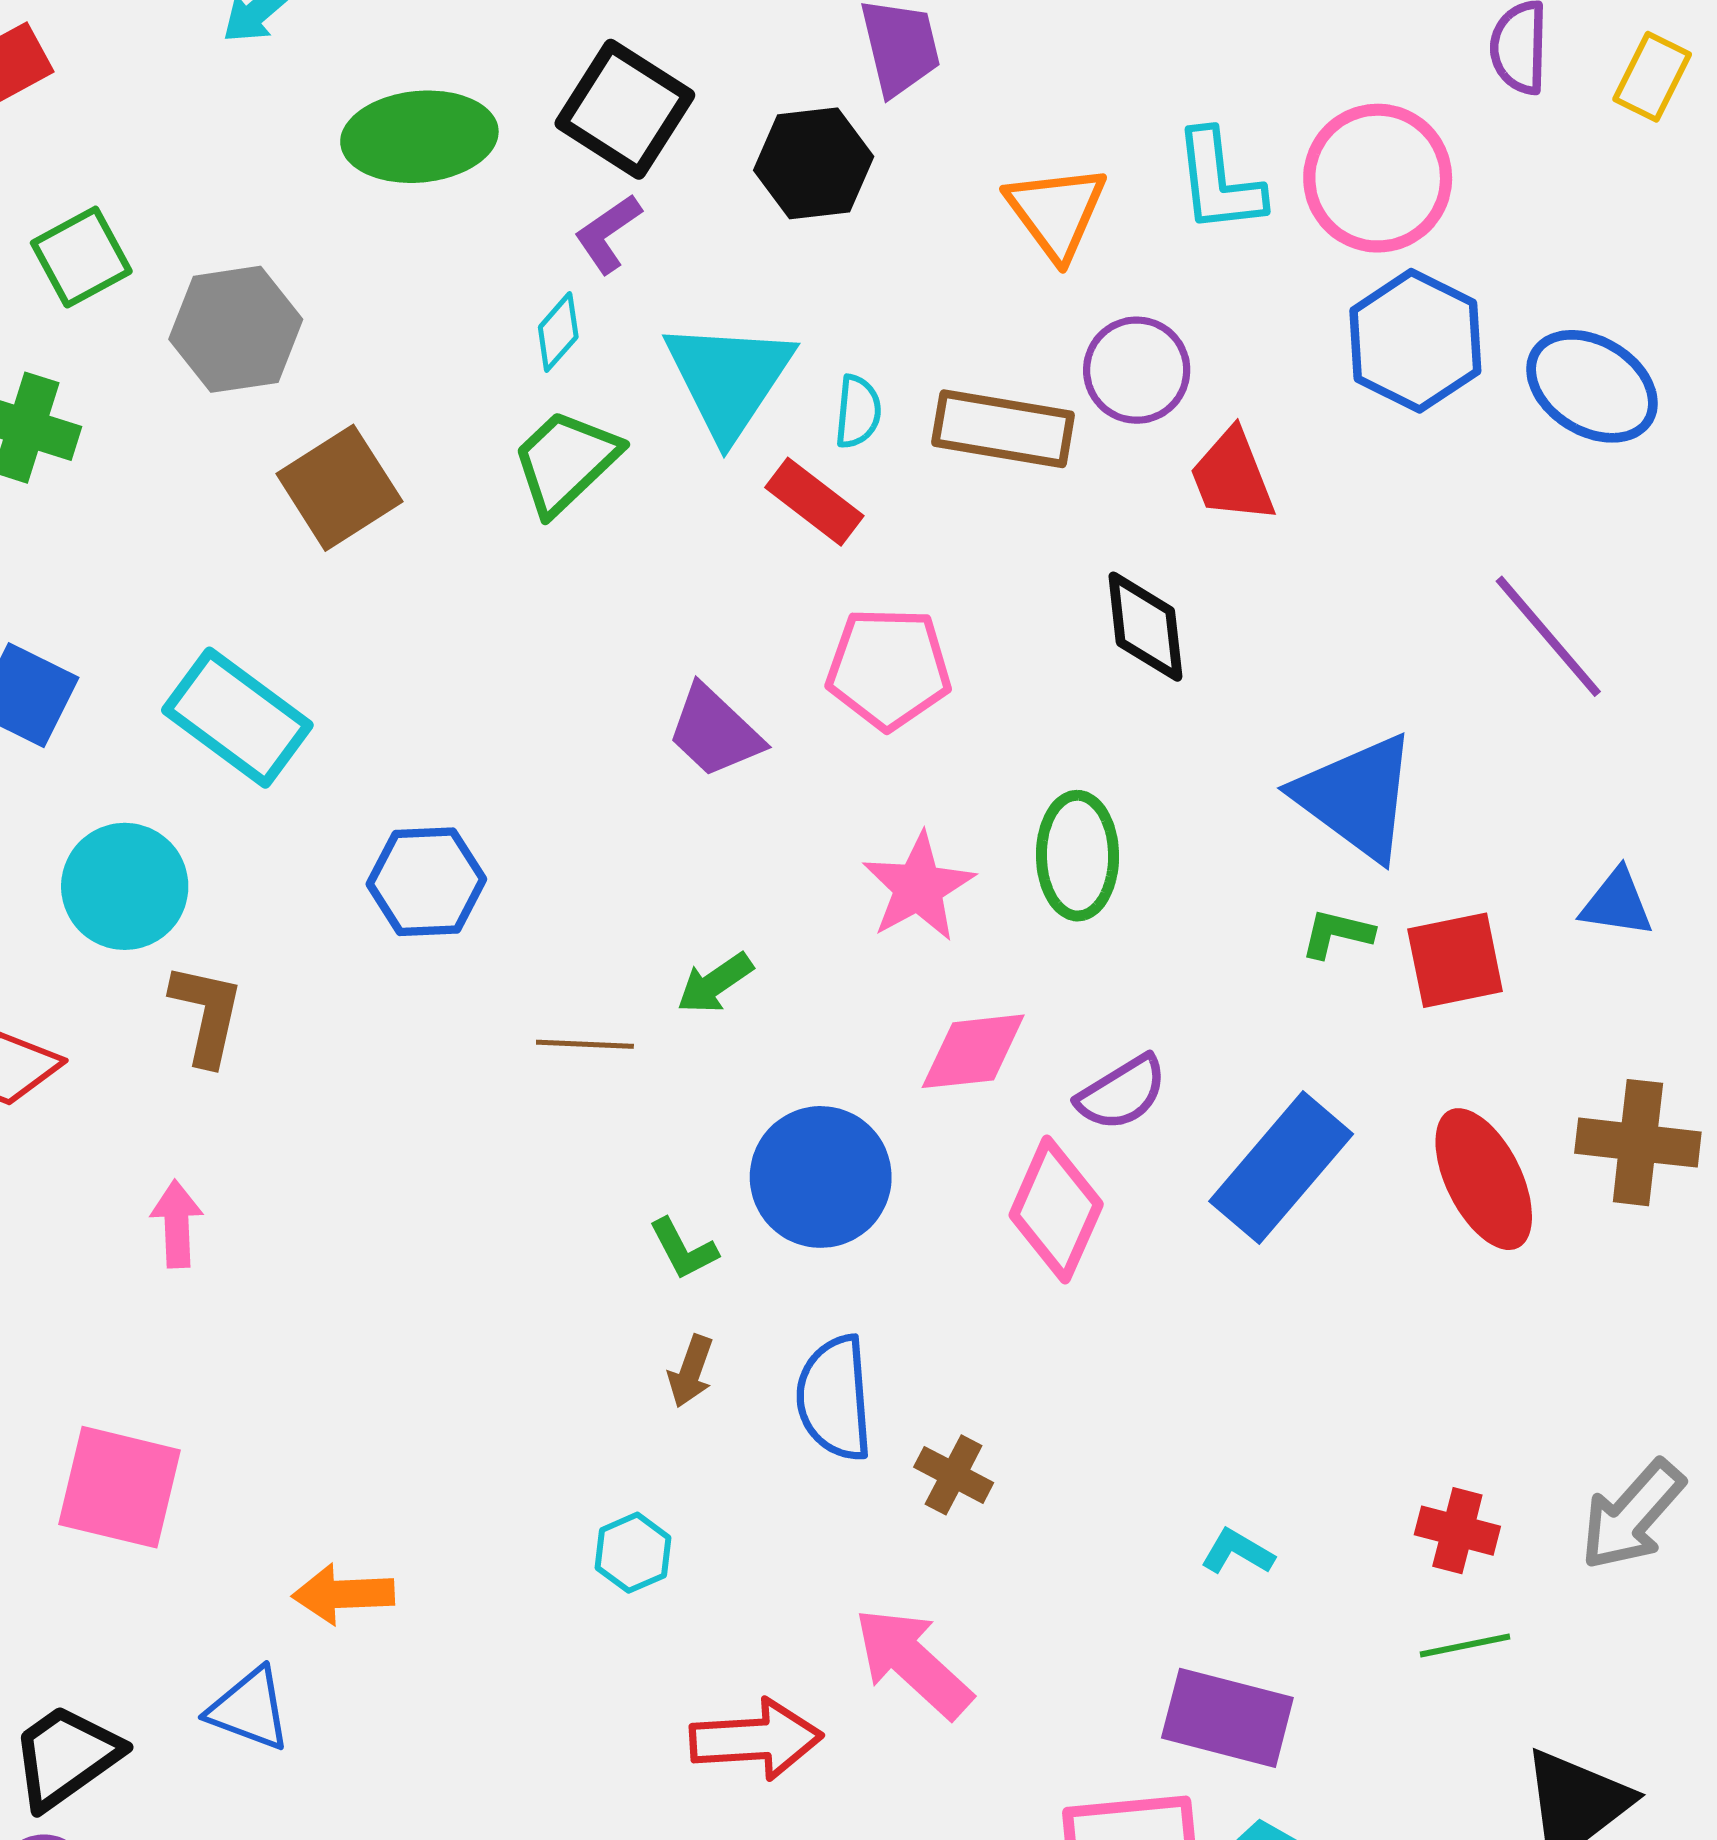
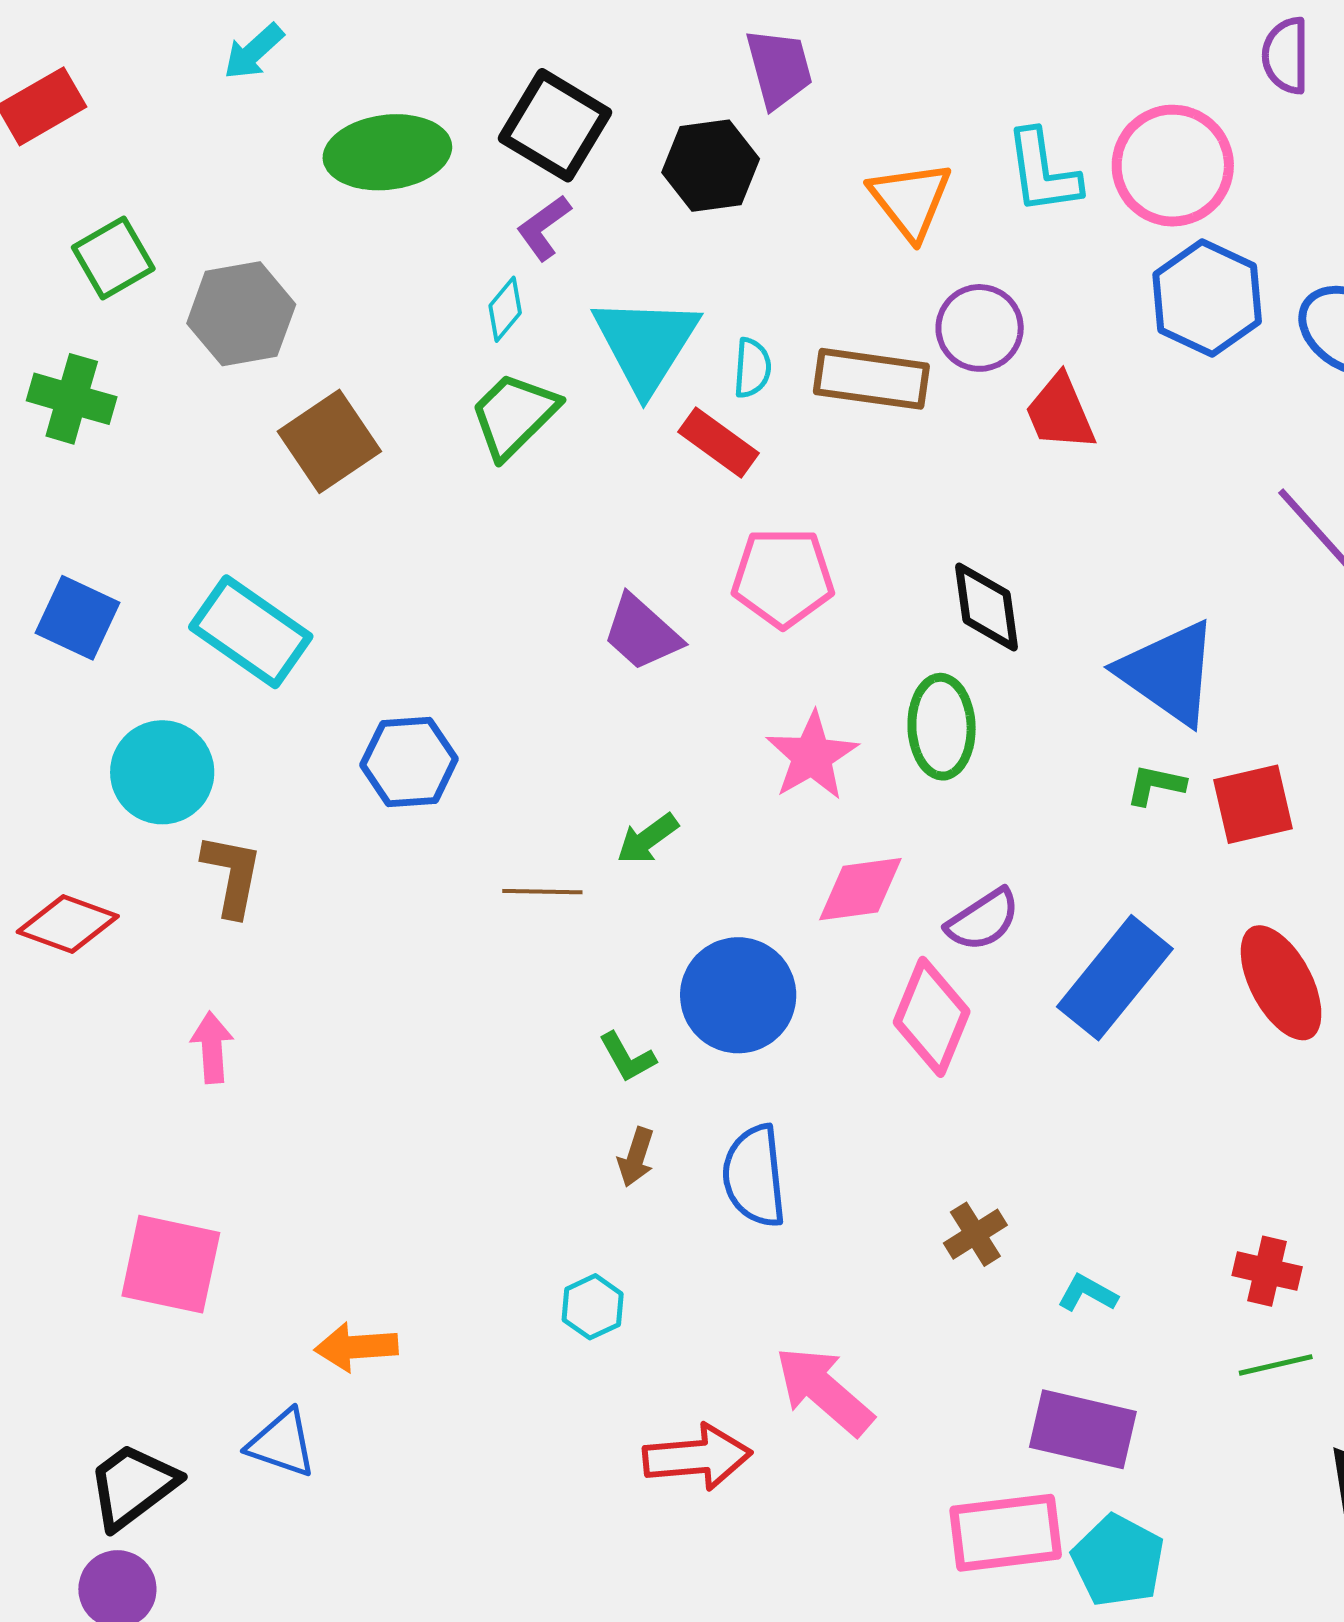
black diamond: (1145, 627) -> (986, 607), moved
brown cross: (954, 1475) -> (975, 1234), moved, turned 32

